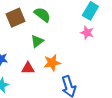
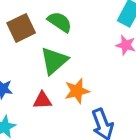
green triangle: (37, 41) -> (54, 61), size x1.5

